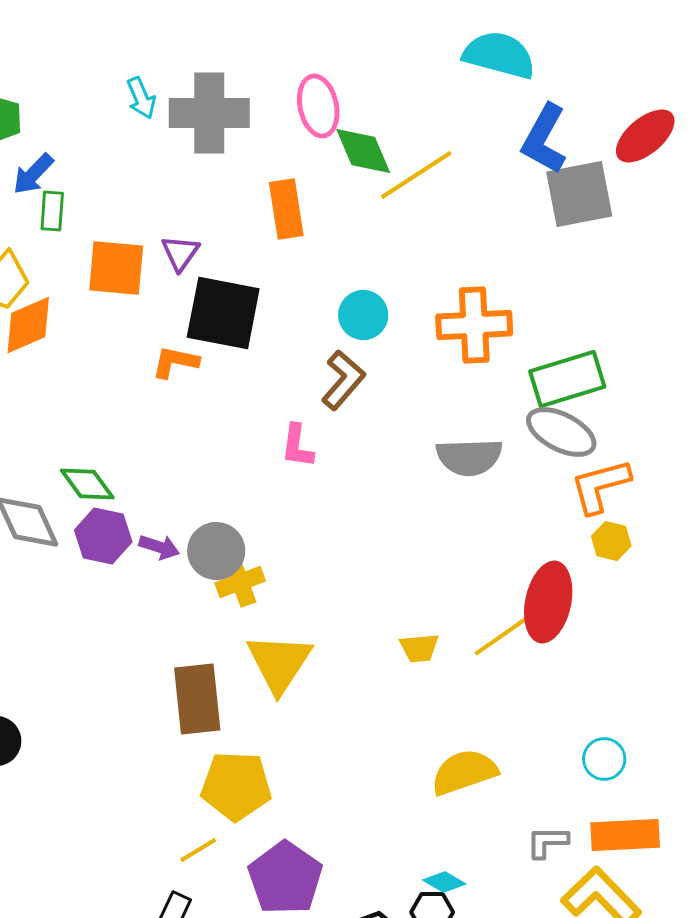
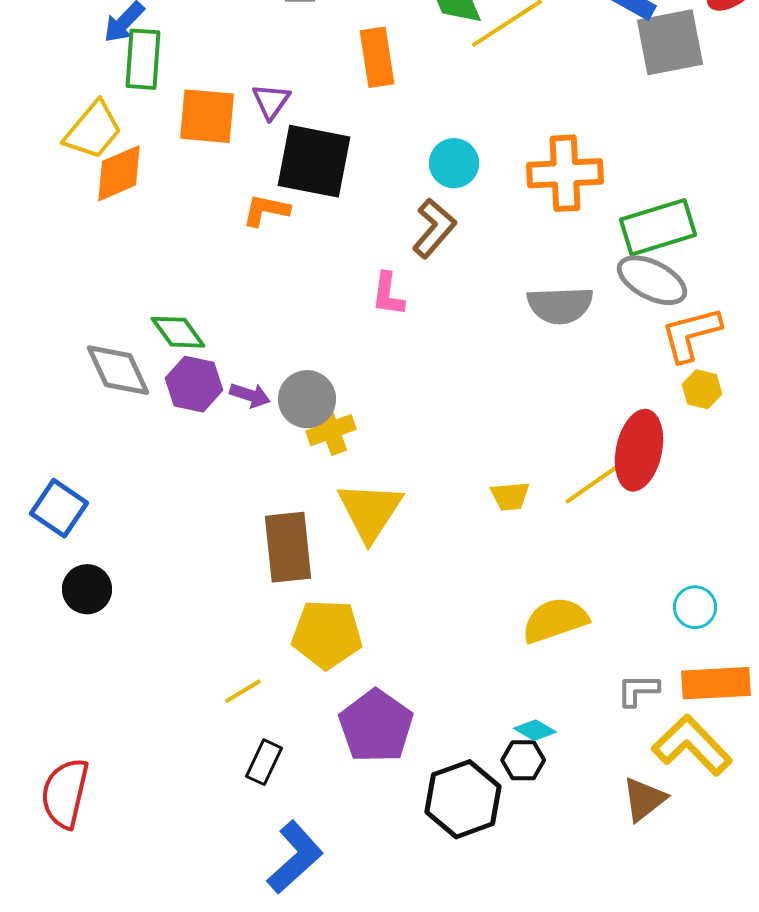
green rectangle: (52, 211) -> (143, 59), size x1.5
yellow line: (198, 850) -> (243, 691), moved

